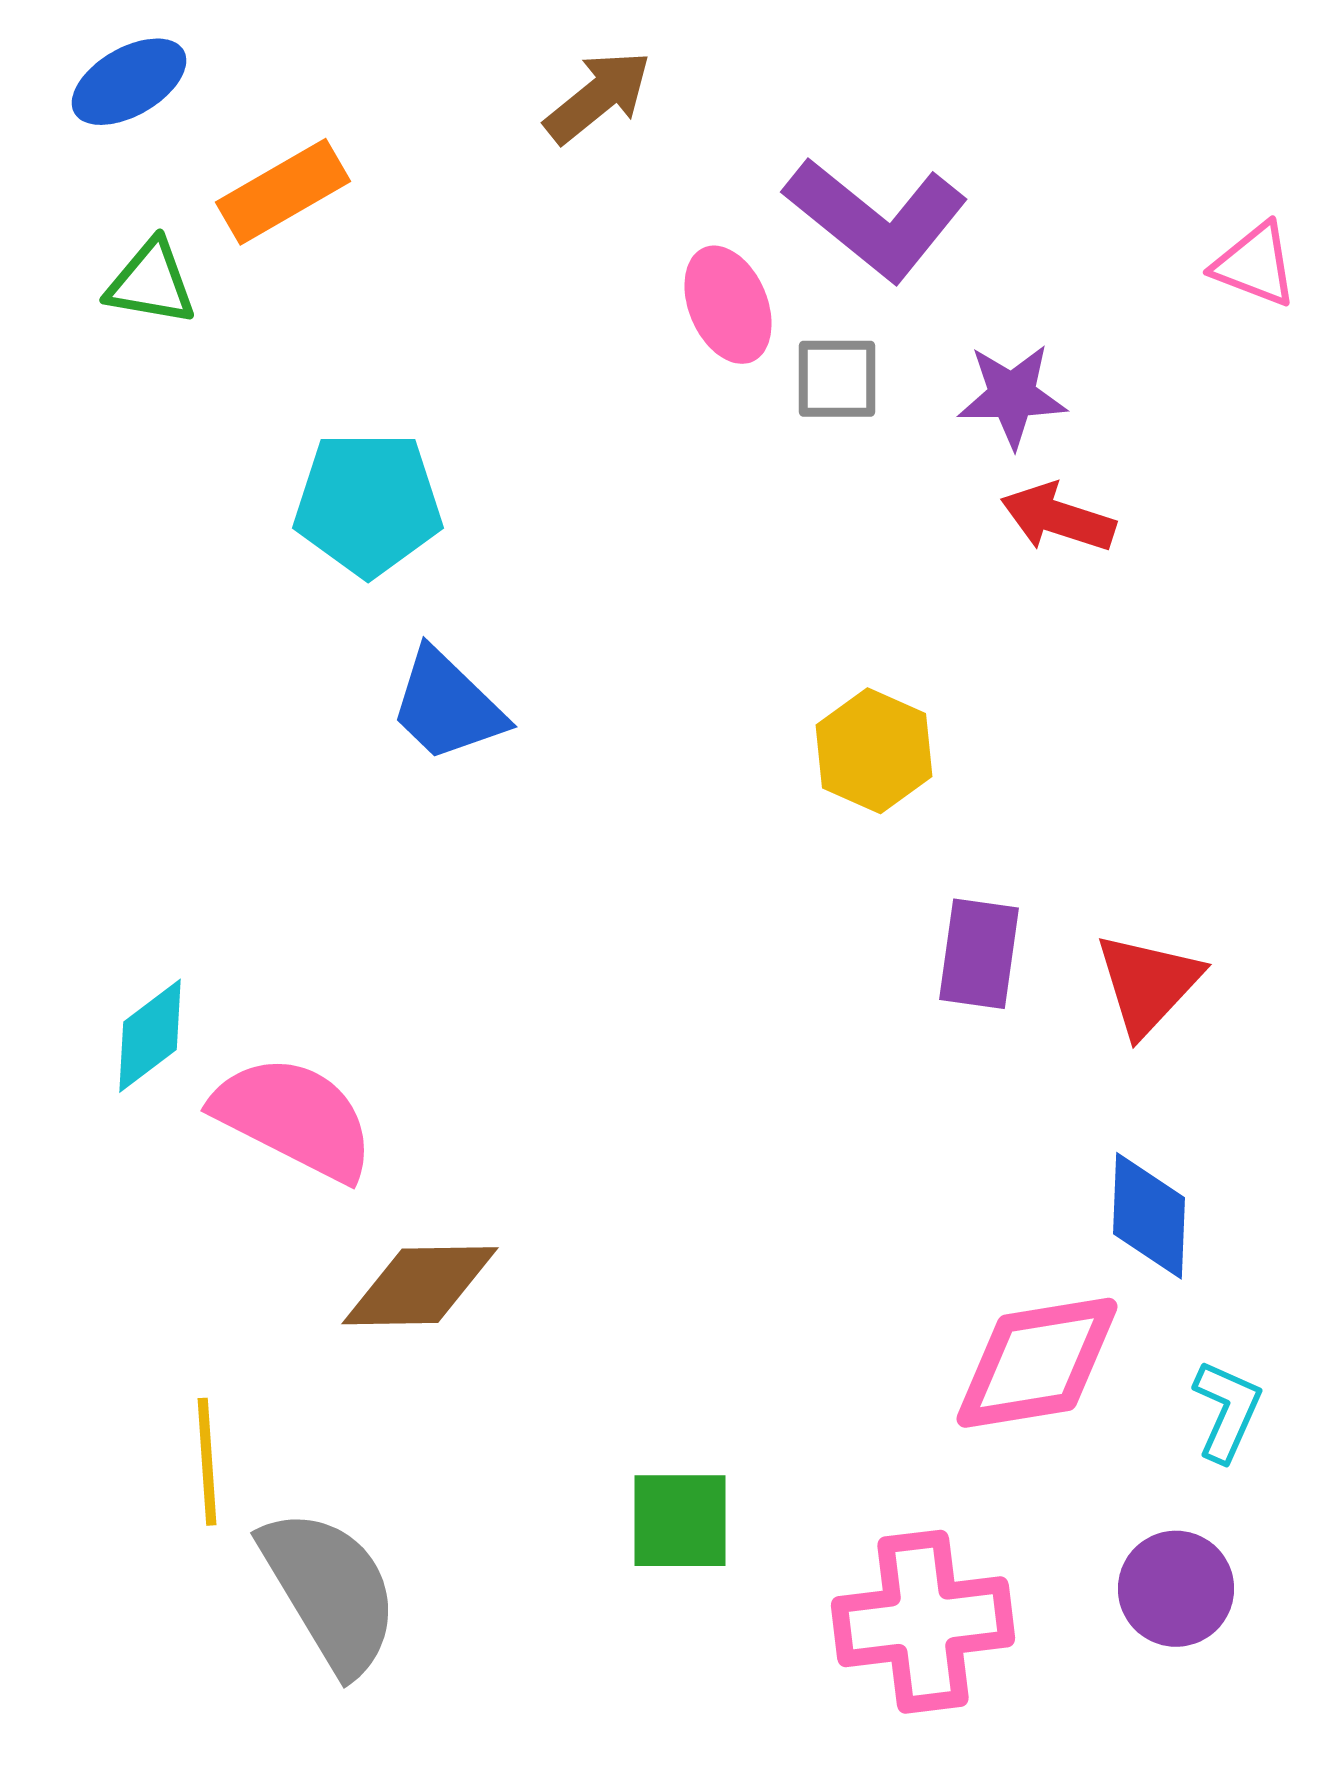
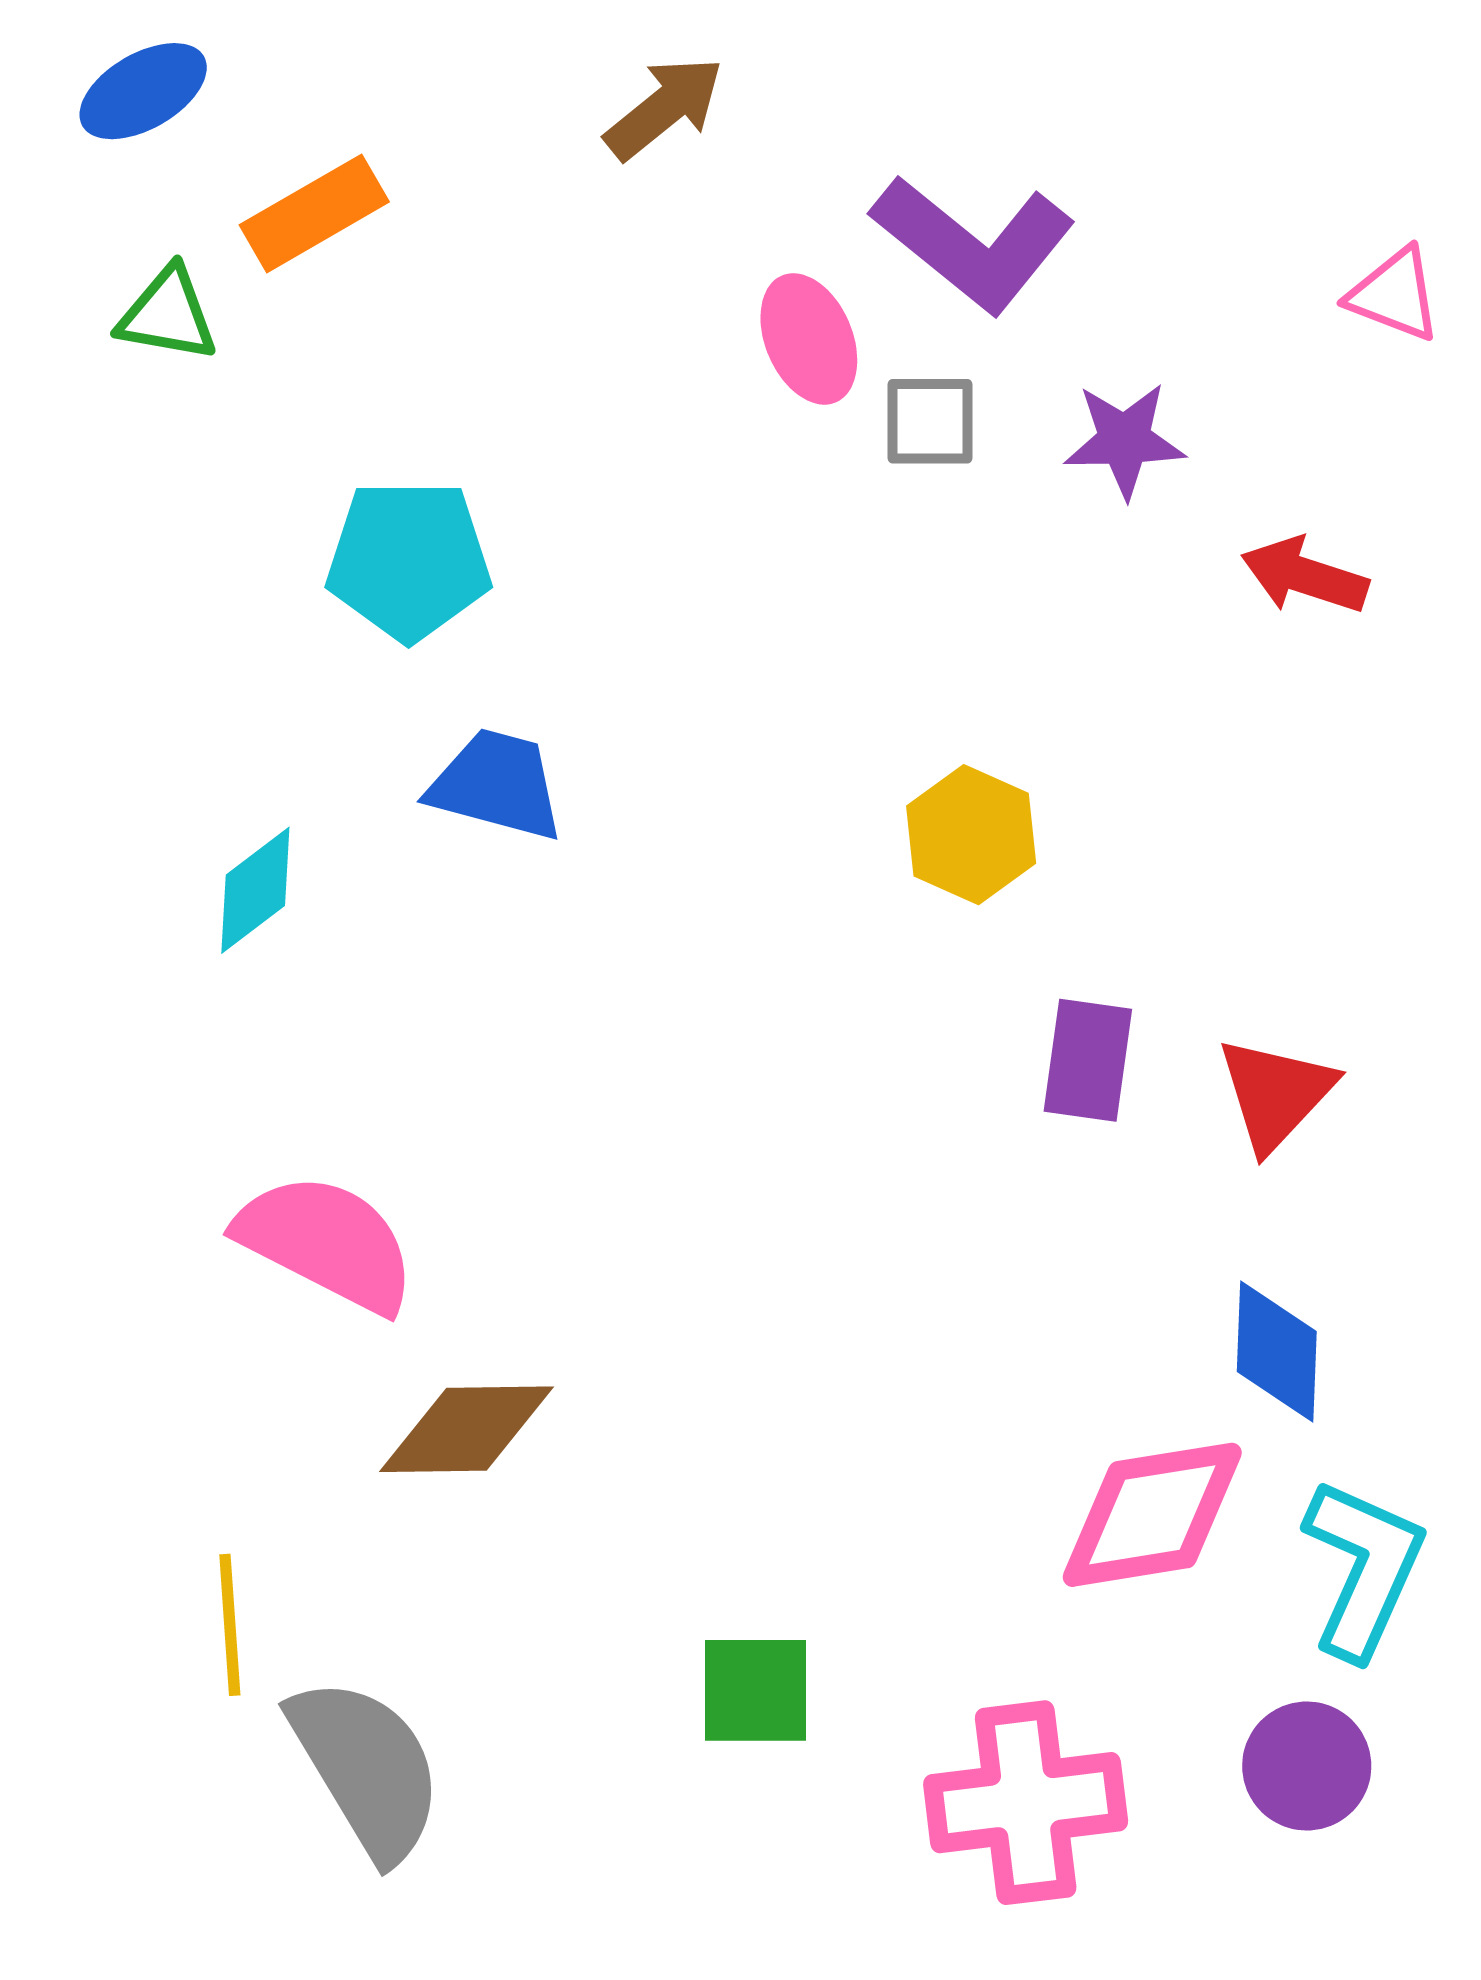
red arrow: (1058, 518) -> (1305, 576), moved
blue trapezoid: (447, 706) -> (497, 785), turned 151
cyan diamond: (150, 1036) -> (255, 890), moved
cyan L-shape: (1227, 1411) -> (1363, 1568), size x1.6

